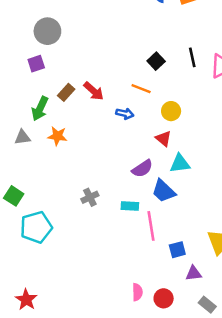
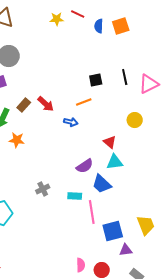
black square: (156, 61) -> (96, 80), turned 32
orange line: (141, 89) -> (84, 102), turned -42
yellow circle: (171, 111) -> (135, 120), moved
red triangle: (164, 139) -> (110, 142), moved
blue square: (177, 250) -> (113, 231), size x1.5

